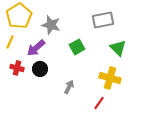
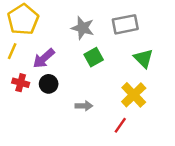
gray star: (51, 25) -> (83, 28), moved
yellow cross: (110, 78) -> (134, 95), turned 30
gray arrow: (69, 87) -> (84, 106), turned 64

